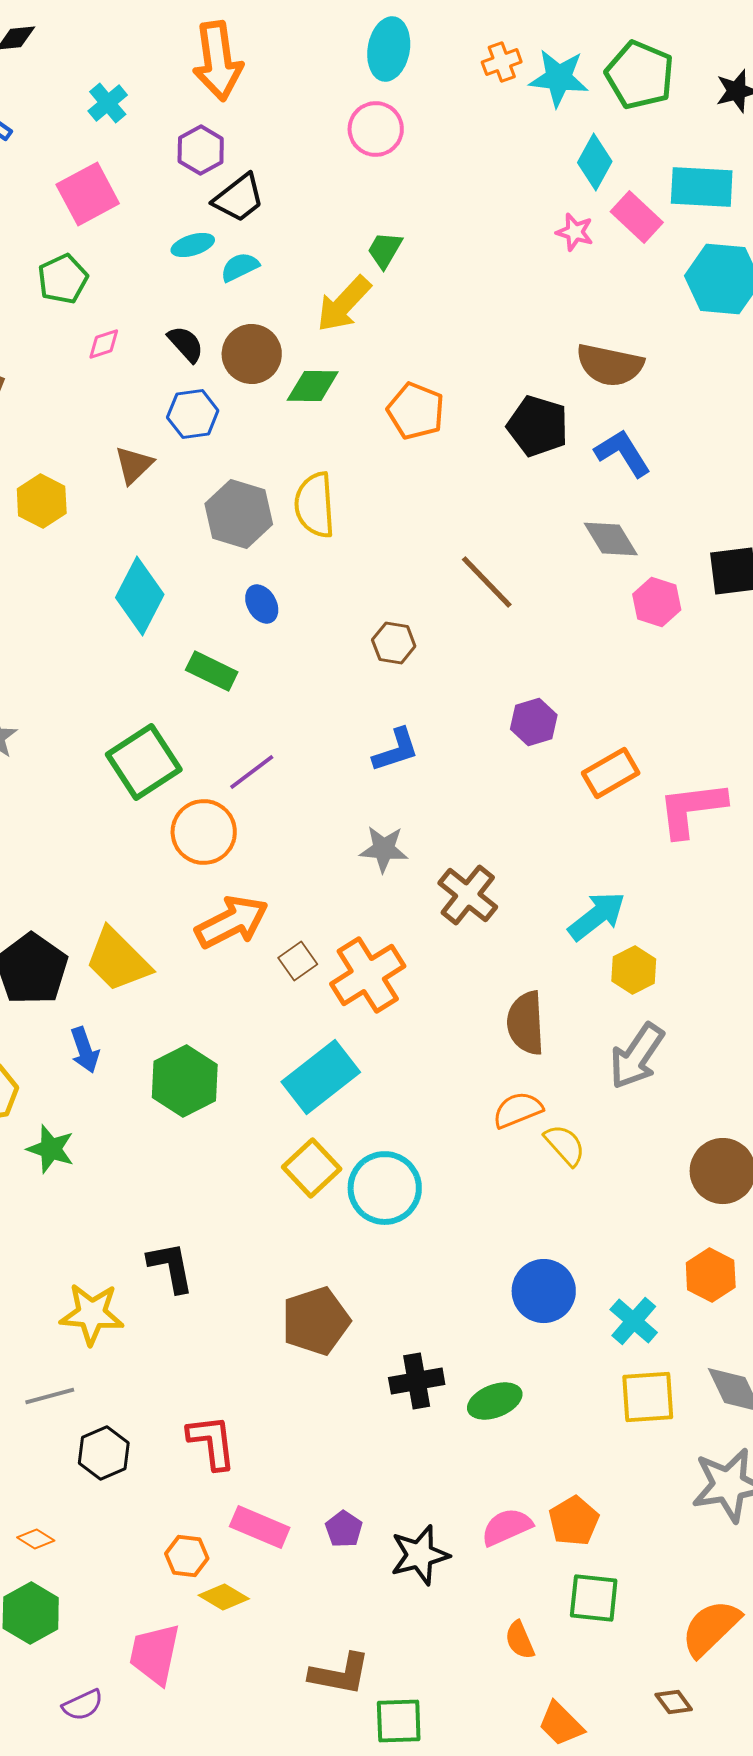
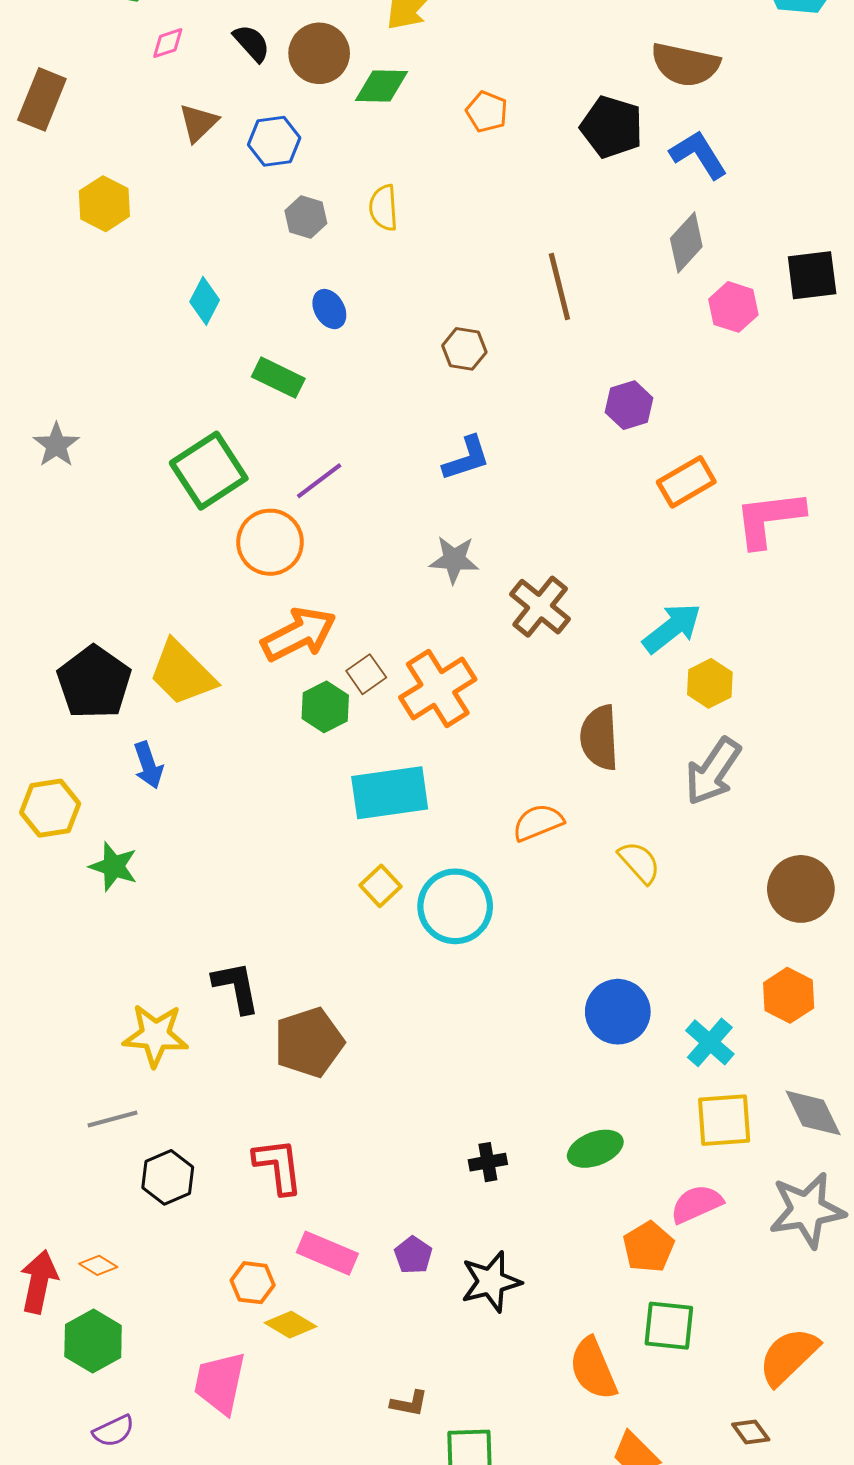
orange pentagon: (416, 411) -> (487, 112), size x0.7
blue hexagon: (193, 414) -> (274, 141), moved
brown triangle: (134, 465) -> (198, 123), moved
yellow semicircle: (315, 505) -> (384, 208), size x0.7
gray hexagon: (239, 514) -> (306, 217), size x0.6
gray diamond: (611, 539) -> (686, 243), turned 74
brown line: (487, 582) -> (559, 287), turned 30
cyan diamond: (140, 596) -> (205, 301), size x0.6
purple hexagon: (534, 722) -> (629, 405), moved
cyan rectangle: (321, 1077) -> (390, 793), turned 30
green hexagon: (185, 1081) -> (325, 707), moved, size x0.7
orange semicircle: (518, 1110) -> (538, 822), moved
yellow square: (312, 1168) -> (380, 886), size x0.7
brown pentagon: (316, 1321) -> (309, 1042), moved
black cross: (417, 1381) -> (488, 1162), moved, size x0.7
green ellipse: (495, 1401) -> (595, 1149), moved
pink semicircle: (507, 1527) -> (697, 1204), moved
orange semicircle: (520, 1640) -> (593, 1369), size x1.6
brown L-shape: (340, 1674) -> (409, 1403), size x0.6
purple semicircle: (83, 1705) -> (114, 1431), moved

